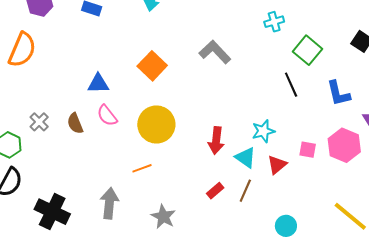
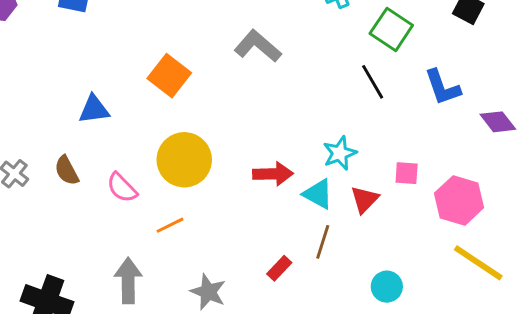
pink semicircle: (107, 116) -> (122, 188), moved
red arrow: (216, 141) -> (273, 174), turned -92
pink hexagon: (344, 145) -> (459, 200), moved
red rectangle: (215, 191) -> (279, 268), moved

